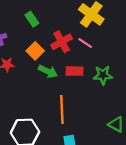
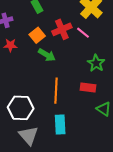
red rectangle: (75, 71) -> (88, 88), moved
green star: (103, 75) -> (96, 63), turned 30

